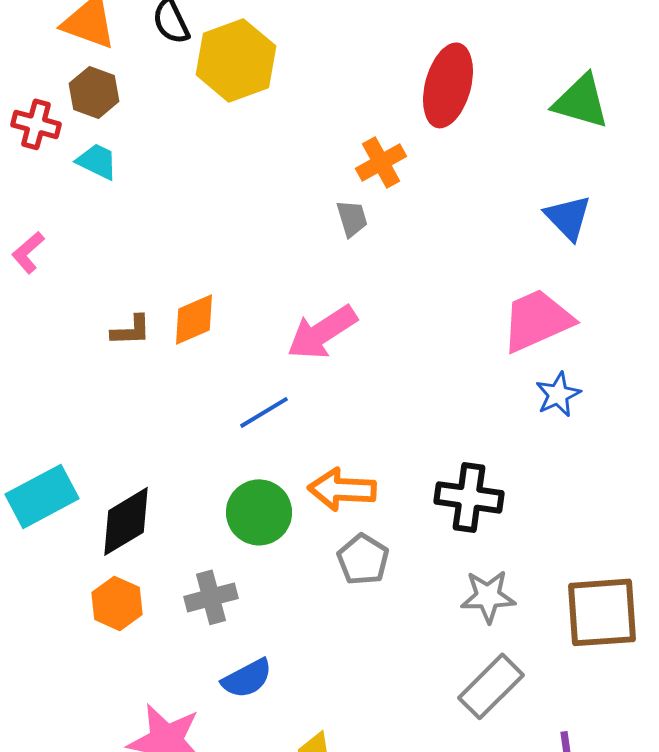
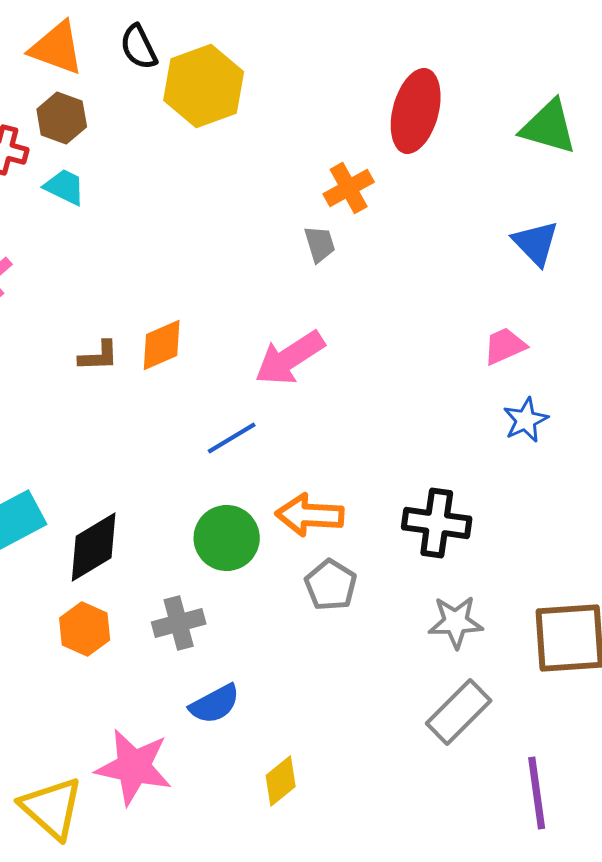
pink trapezoid: (537, 320) -> (505, 346), size x0.6

